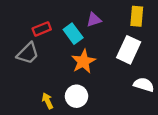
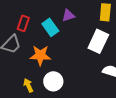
red rectangle: (42, 29) -> (23, 23), turned -49
orange star: (83, 61) -> (40, 55), moved, turned 30

